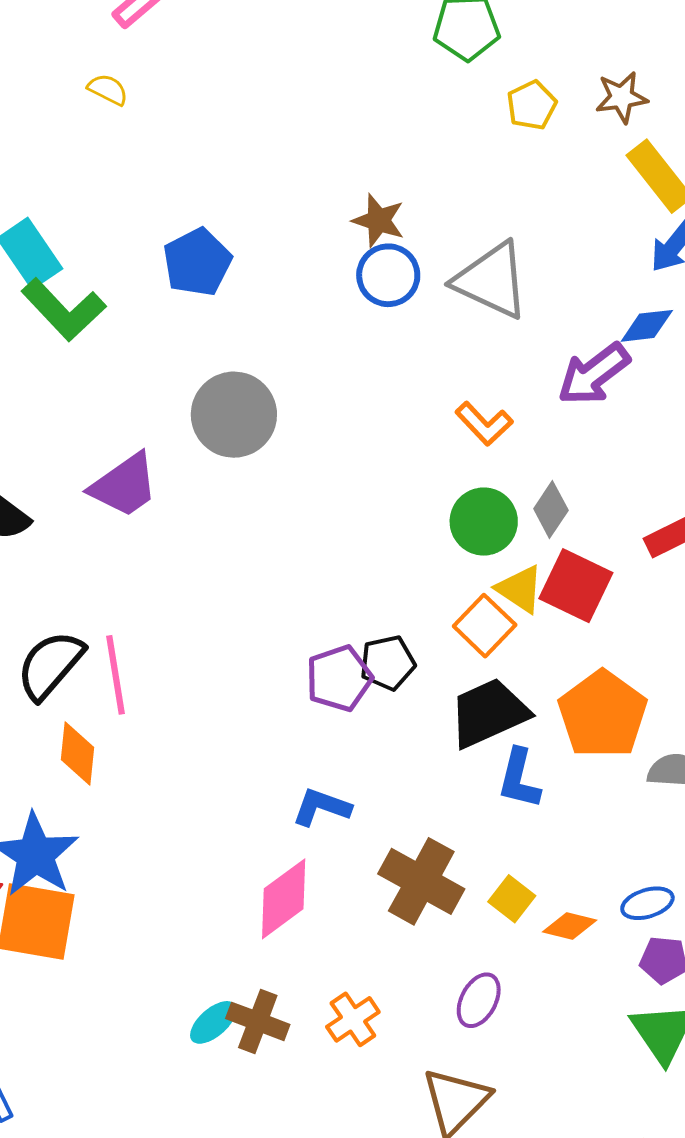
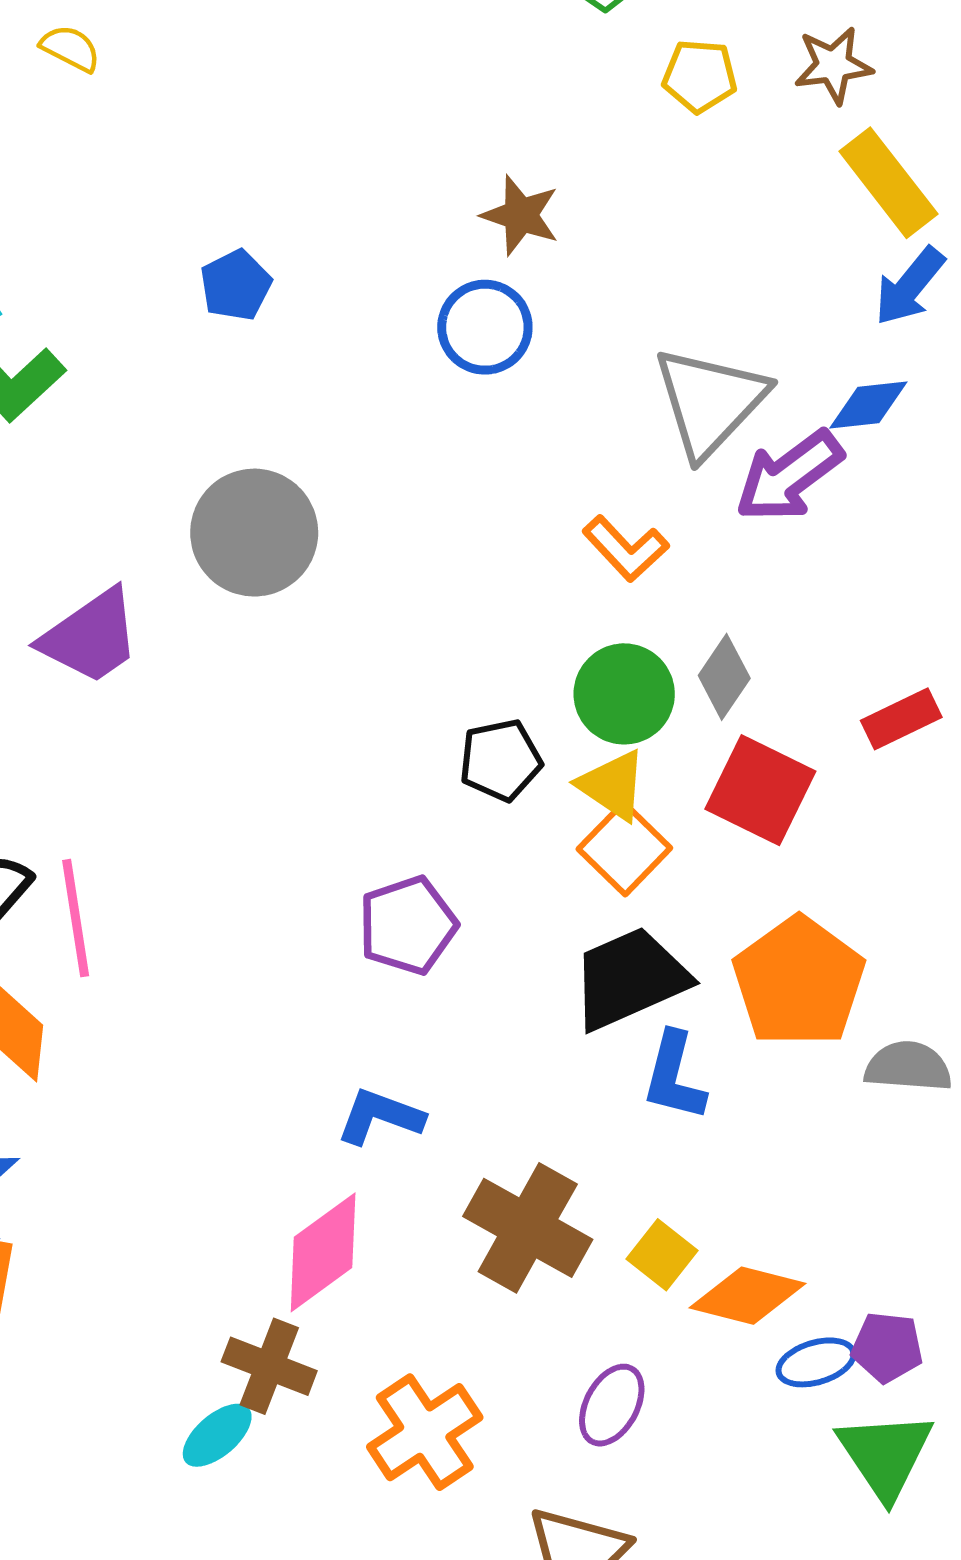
yellow pentagon: (532, 105) -> (700, 76), turned 30
brown star: (379, 220) -> (521, 215), moved
blue pentagon: (197, 262) -> (236, 285), moved, size x0.7
gray triangle: (492, 280) -> (710, 402), moved, turned 48
yellow triangle: (520, 589) -> (613, 785), moved
black pentagon: (388, 663) -> (501, 760), moved
blue ellipse: (647, 903) -> (816, 1362), moved
orange diamond: (570, 926) -> (748, 1296), size x1.4
orange cross: (353, 1019) -> (425, 1432), size x1.4
brown cross: (258, 1021) -> (269, 1366), moved

